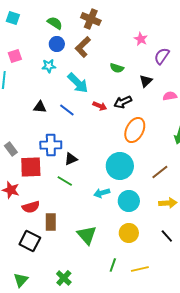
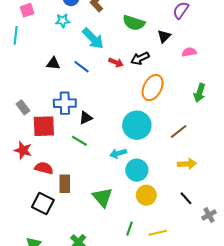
green semicircle: (117, 68) -> (134, 23), size x1.5
cyan circle: (129, 201) -> (137, 170), moved
red semicircle: (31, 207) -> (44, 168), turned -150

